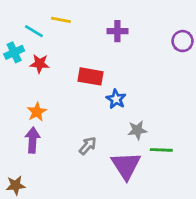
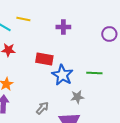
blue star: (116, 99) -> (62, 75), size x1.5
green line: (161, 150) -> (94, 73), moved

